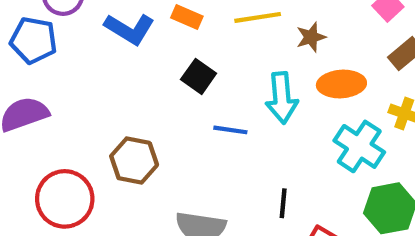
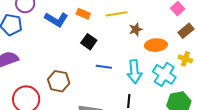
brown star: (311, 37) -> (136, 29), moved
cyan arrow: (282, 98) -> (134, 72), moved

